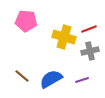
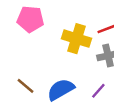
purple line: (82, 80) -> (98, 91), turned -32

